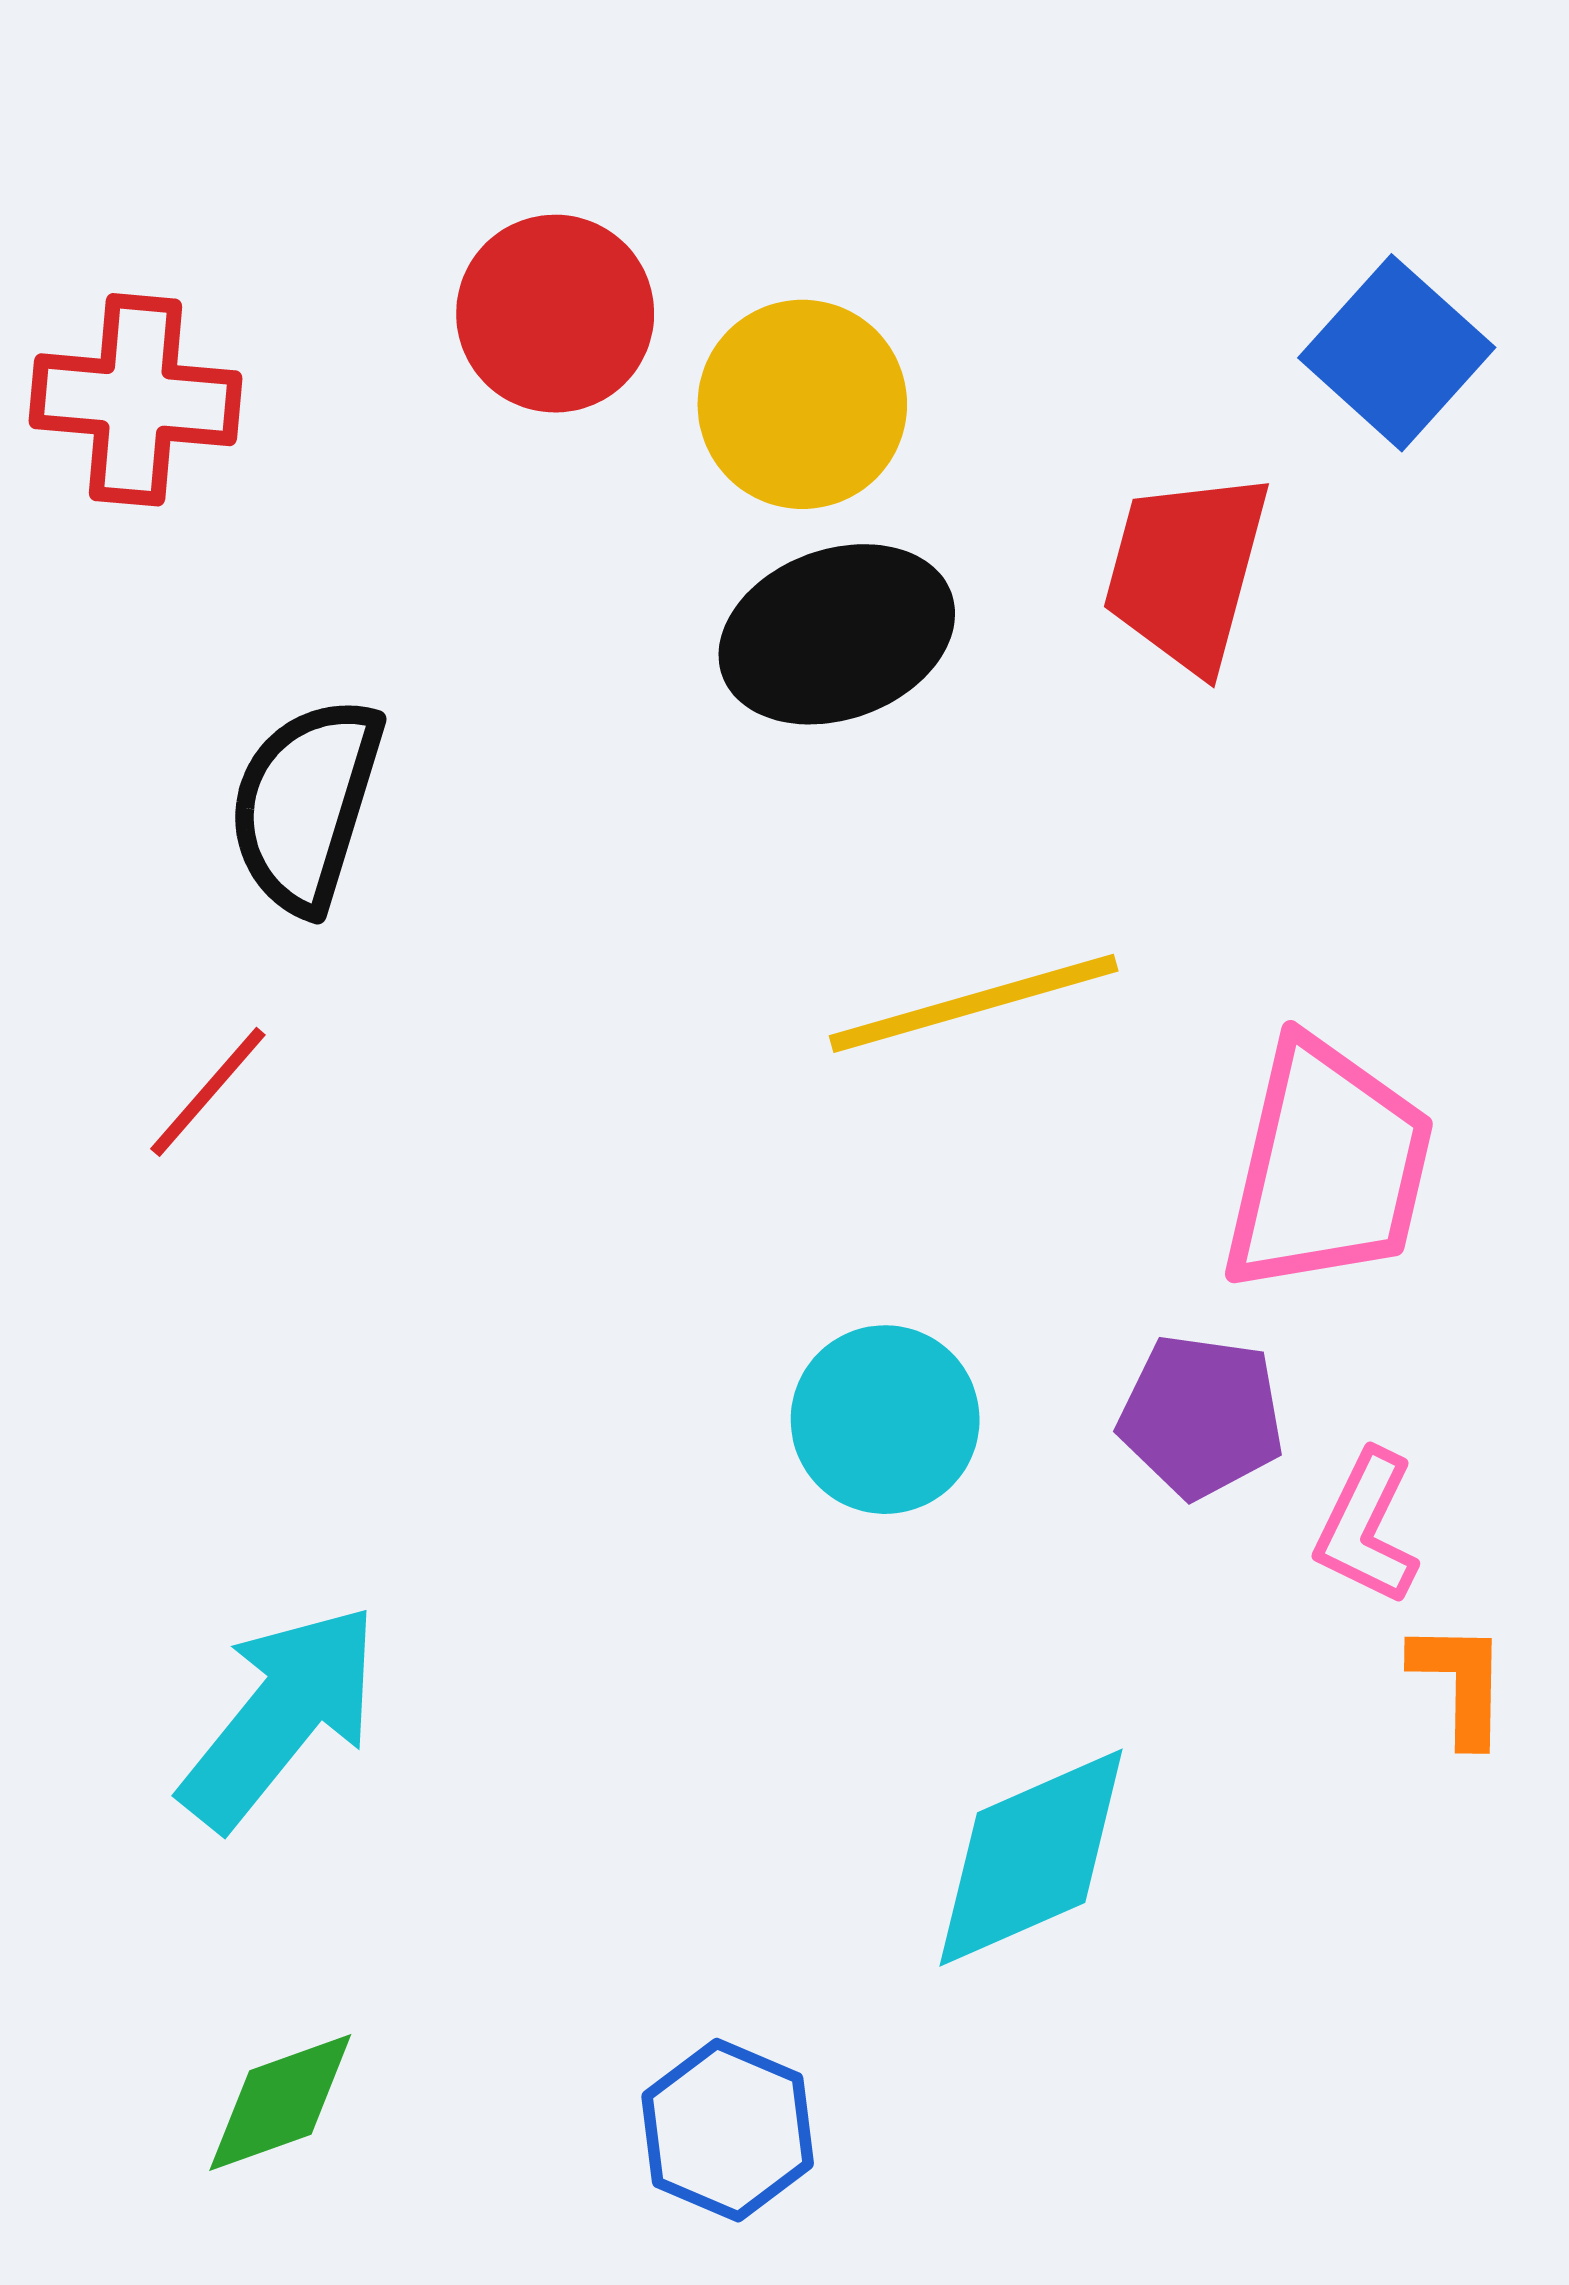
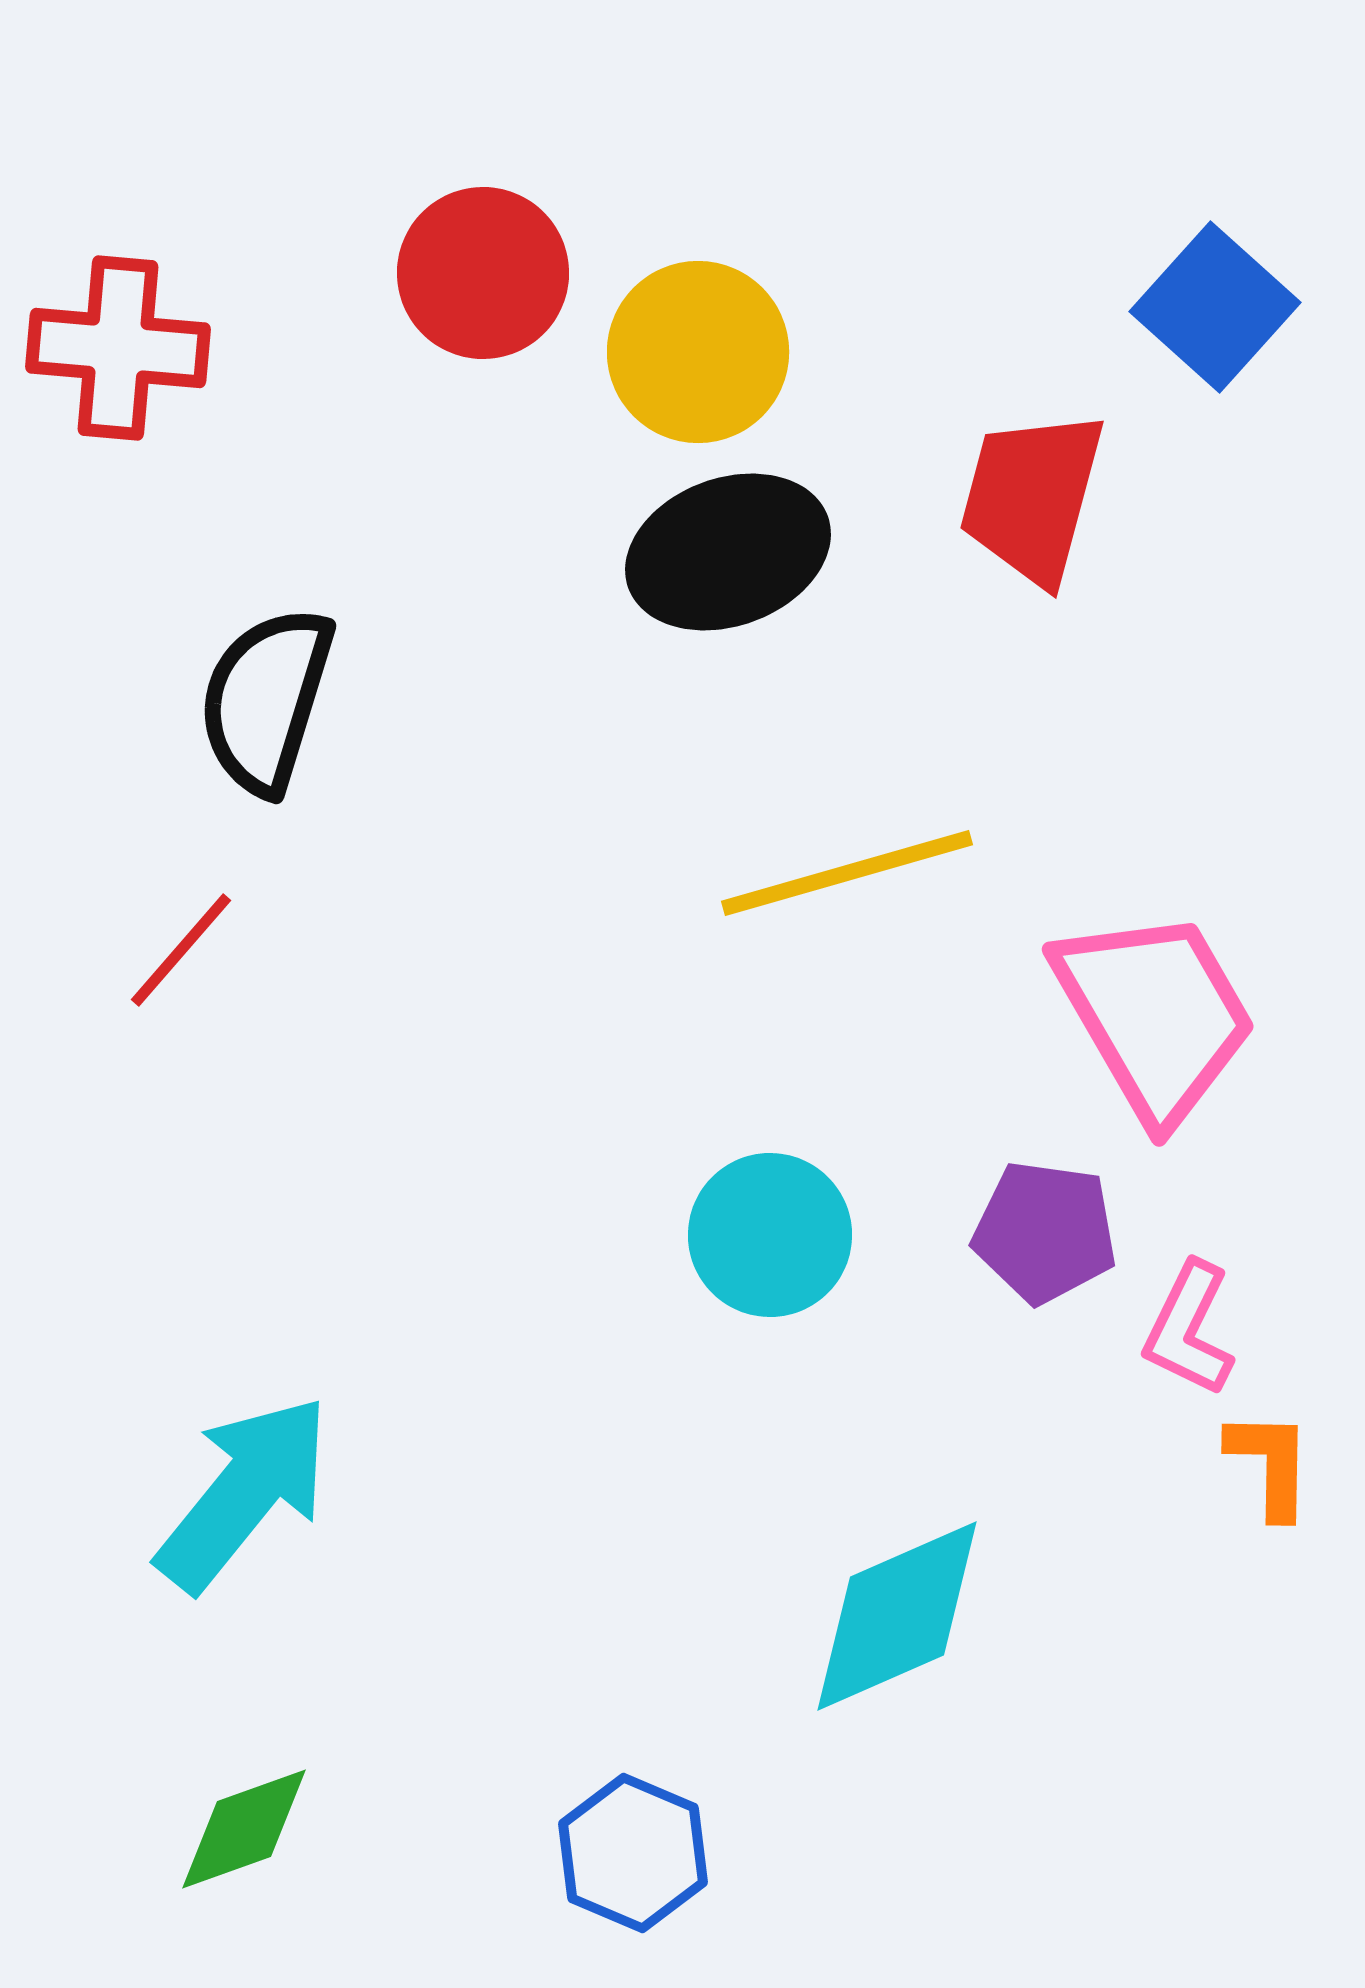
pink trapezoid: (1328, 1167) -> (1155, 1015), turned -43

